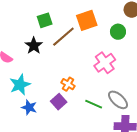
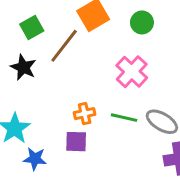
orange cross: (68, 84) -> (85, 114), turned -32
purple square: (59, 102) -> (76, 142), turned -35
green line: (94, 104) -> (124, 118), moved

